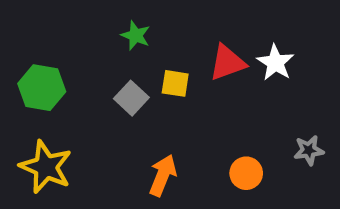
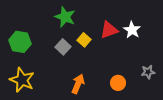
green star: (136, 35) -> (65, 17), size x1.5
yellow square: (175, 83) -> (84, 40), turned 32

